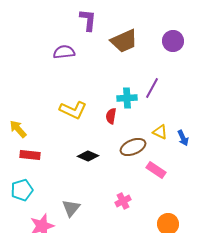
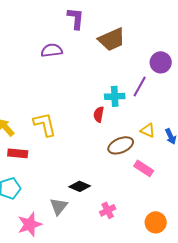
purple circle: (173, 41) -> (161, 62), moved
yellow L-shape: (73, 110) -> (45, 124), moved, turned -128
black diamond: (88, 156) -> (80, 186), moved
pink cross: (123, 201) -> (108, 210), moved

